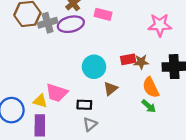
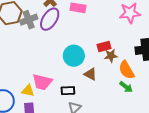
purple ellipse: (71, 24) -> (50, 19), turned -40
brown star: (141, 62) -> (111, 56), moved
brown triangle: (111, 89) -> (90, 74), turned -48

